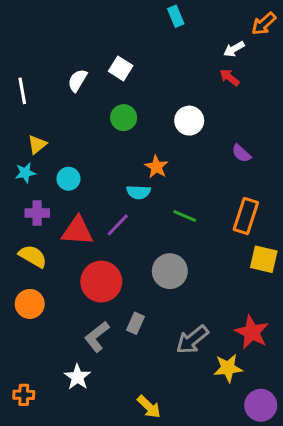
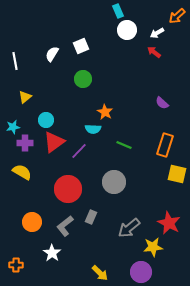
white square: (121, 68) -> (81, 46), turned 35
white circle: (189, 121) -> (127, 30), moved
cyan star: (25, 173) -> (13, 127), moved
red triangle: (77, 231) -> (54, 142), moved, turned -40
orange circle: (30, 304) -> (32, 222), moved
purple circle: (261, 405) -> (141, 272), moved

